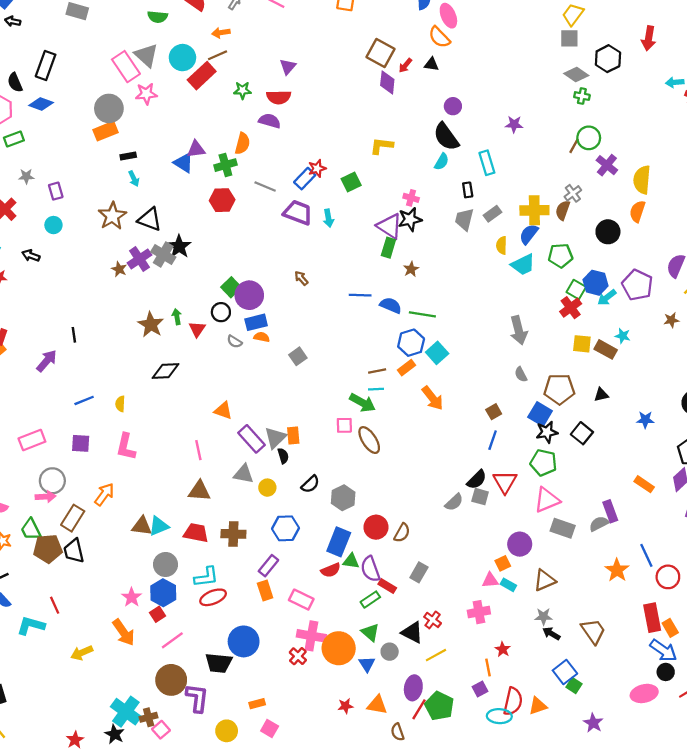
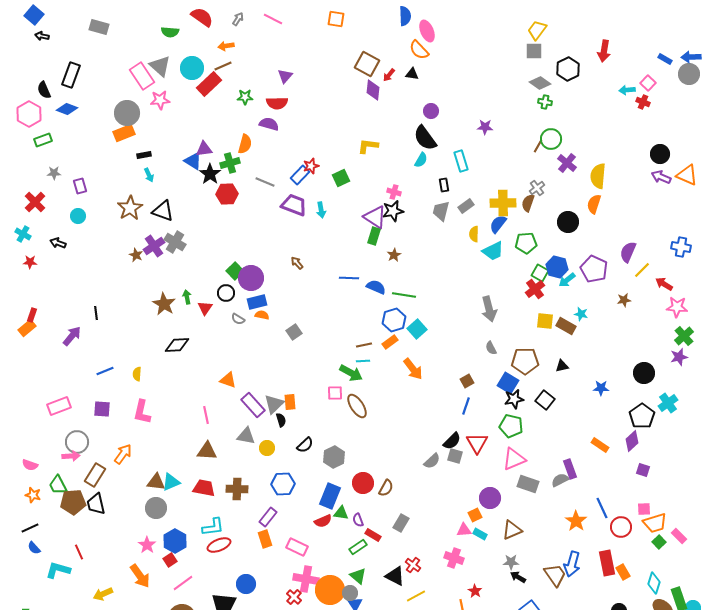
black star: (179, 247) -> (210, 174), moved
gray circle: (165, 564) -> (156, 508), moved
purple semicircle: (370, 569) -> (358, 520), size x0.6
pink cross: (479, 612) -> (454, 558), turned 30
blue circle: (244, 641) -> (246, 584), size x0.7
blue arrow: (663, 650) -> (572, 564), moved, turned 70
gray circle: (390, 652) -> (350, 593), moved

